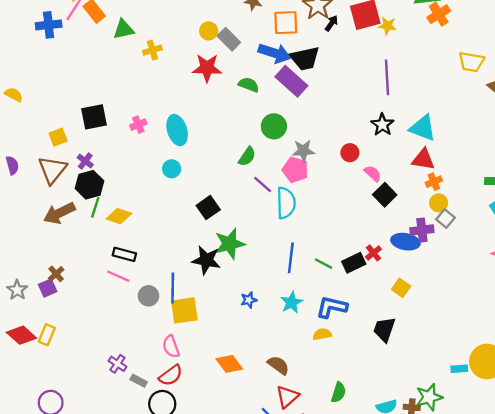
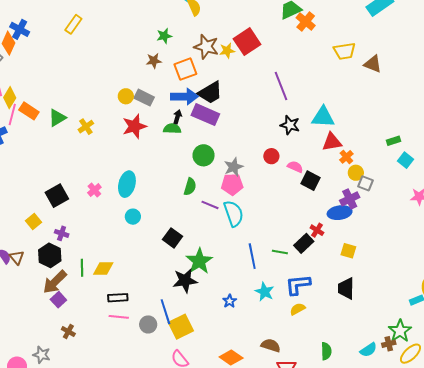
black arrow: (331, 23) -> (177, 117), moved
yellow star: (387, 26) -> (227, 51), moved
cyan ellipse: (177, 130) -> (127, 184), turned 50
brown triangle: (52, 170) -> (17, 257), moved, size x0.6
black hexagon: (90, 185) -> (50, 255), moved
purple square: (48, 288) -> (58, 300), moved

